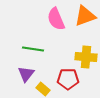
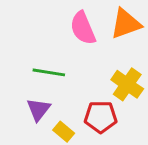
yellow cross: (86, 57) -> (127, 84), turned 30

